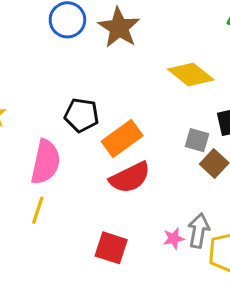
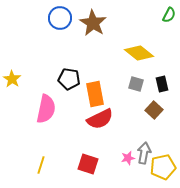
orange rectangle: (122, 139) -> (95, 94), turned -65
gray square: (197, 140) -> (136, 84), moved
yellow line: (38, 210) -> (41, 165), moved

